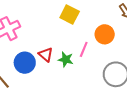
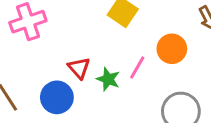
blue circle: (25, 63) -> (57, 97), moved

